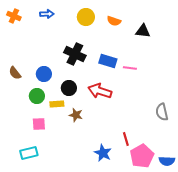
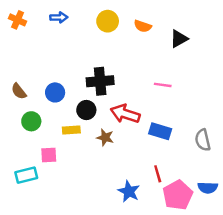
black triangle: (143, 31) -> (179, 39), turned -35
black cross: (75, 54) -> (100, 81), moved, turned -30
blue rectangle: (108, 61) -> (160, 131), moved
green circle: (37, 96) -> (31, 121), moved
brown star: (76, 115) -> (105, 138), moved
cyan rectangle: (29, 153) -> (26, 175), moved
blue semicircle: (167, 161) -> (208, 188), moved

